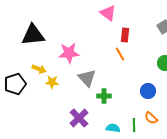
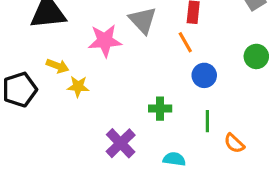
gray triangle: (87, 78) -> (143, 20), moved
blue circle: (148, 91) -> (204, 75), moved
green line: (134, 125) -> (207, 121), moved

